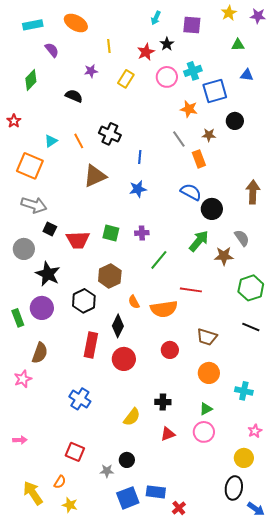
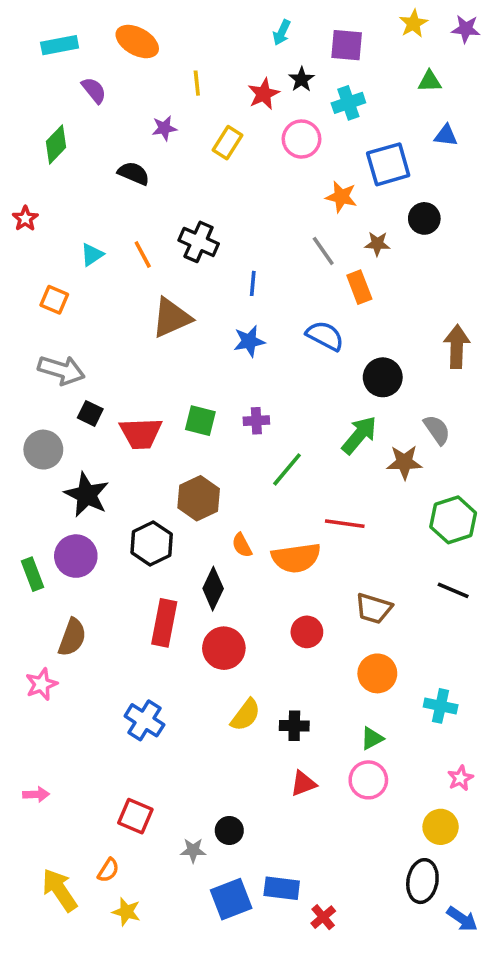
cyan cross: (193, 71) -> (348, 103), moved
orange square: (30, 166) -> (54, 300), size x0.6
blue semicircle: (191, 192) -> (325, 336), moved
yellow semicircle: (132, 417) -> (246, 715), moved

